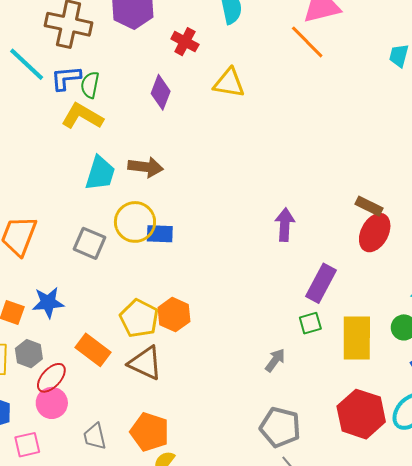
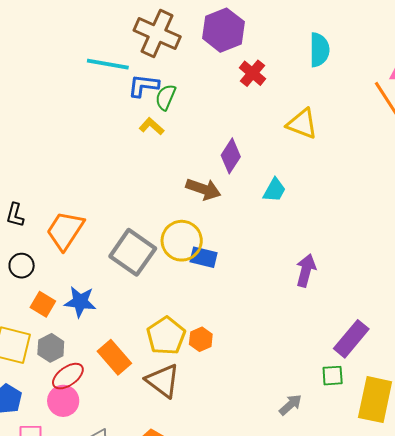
red cross: (185, 42) -> (253, 73), moved
cyan line: (27, 64) -> (108, 64), turned -45
purple diamond: (161, 92) -> (231, 156), moved
yellow L-shape: (82, 116) -> (152, 126), size x0.6
cyan trapezoid: (100, 173) -> (274, 190), moved, size x0.7
purple arrow: (285, 225) -> (306, 270), moved
gray square: (89, 243) -> (133, 252), size x1.4
orange hexagon: (174, 315) -> (201, 339), size x0.7

